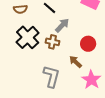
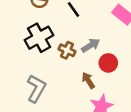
gray arrow: (62, 25) -> (91, 45), moved
gray L-shape: (51, 76) -> (36, 88), moved

